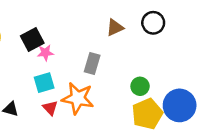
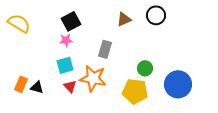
black square: (32, 40) -> (71, 21), moved
yellow pentagon: (147, 114) -> (135, 91), moved, turned 30

